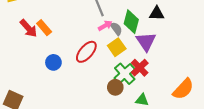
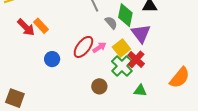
pink arrow: (105, 26) -> (99, 47), moved
yellow square: (117, 47) -> (121, 48), moved
brown circle: (115, 87) -> (99, 86), moved

